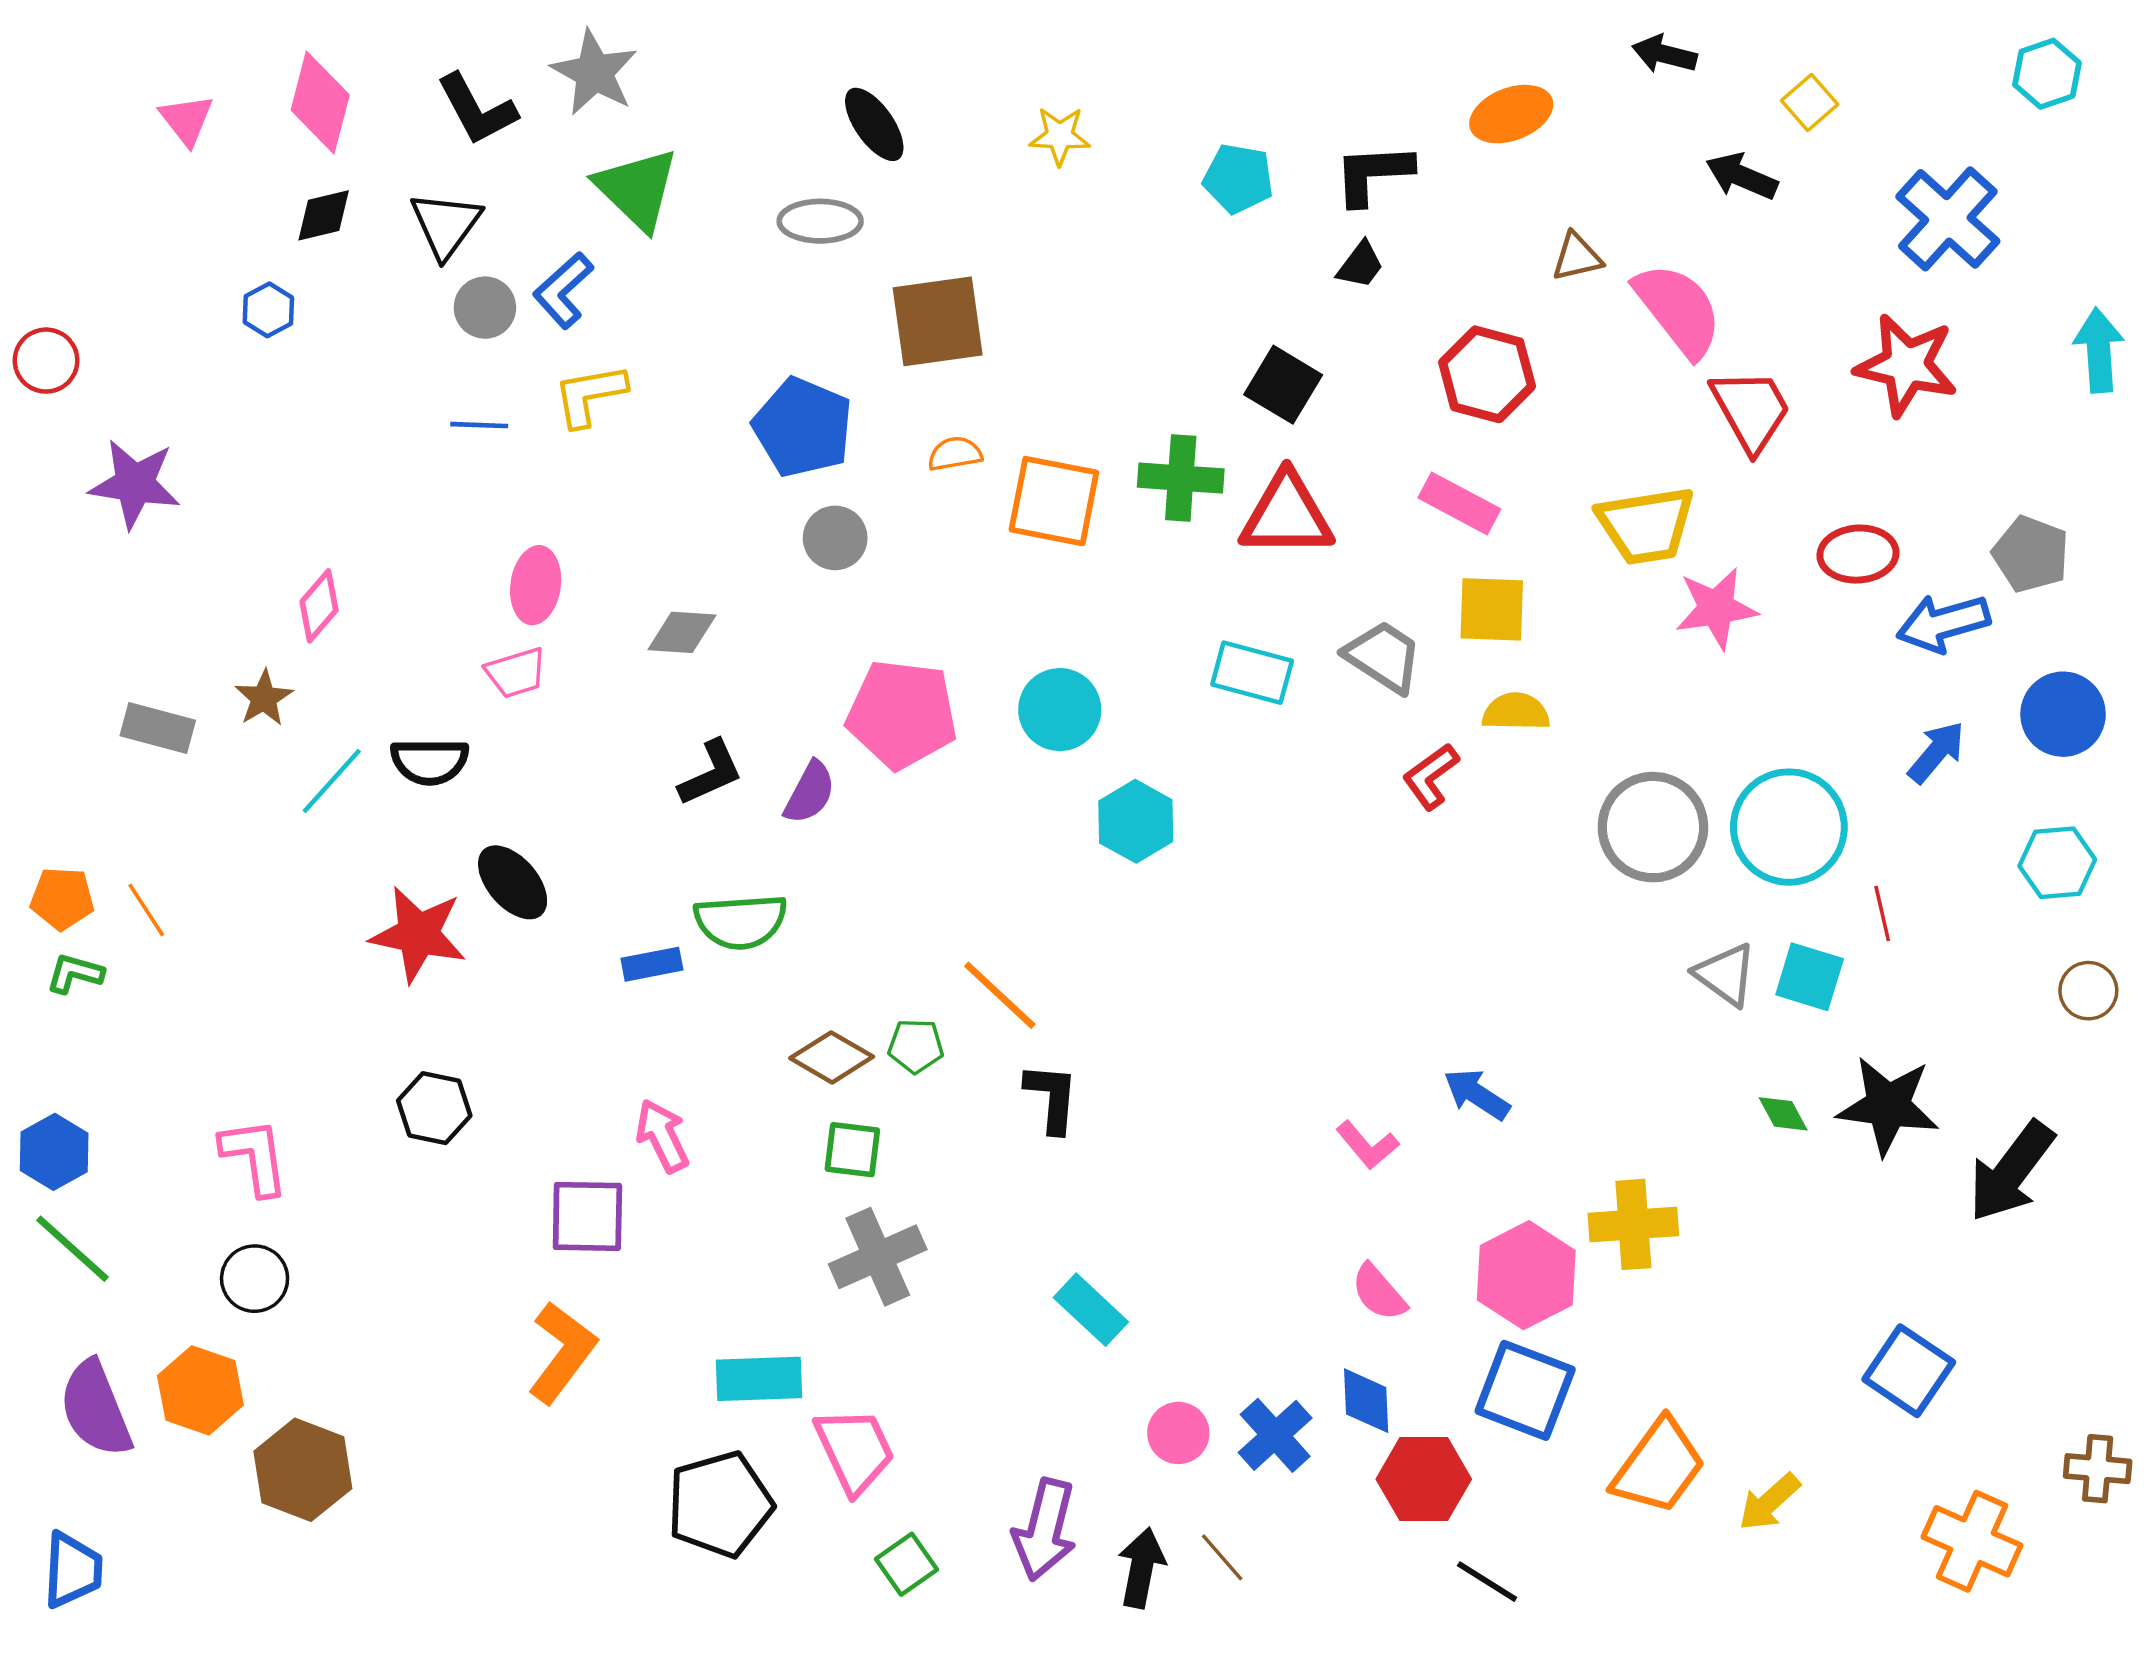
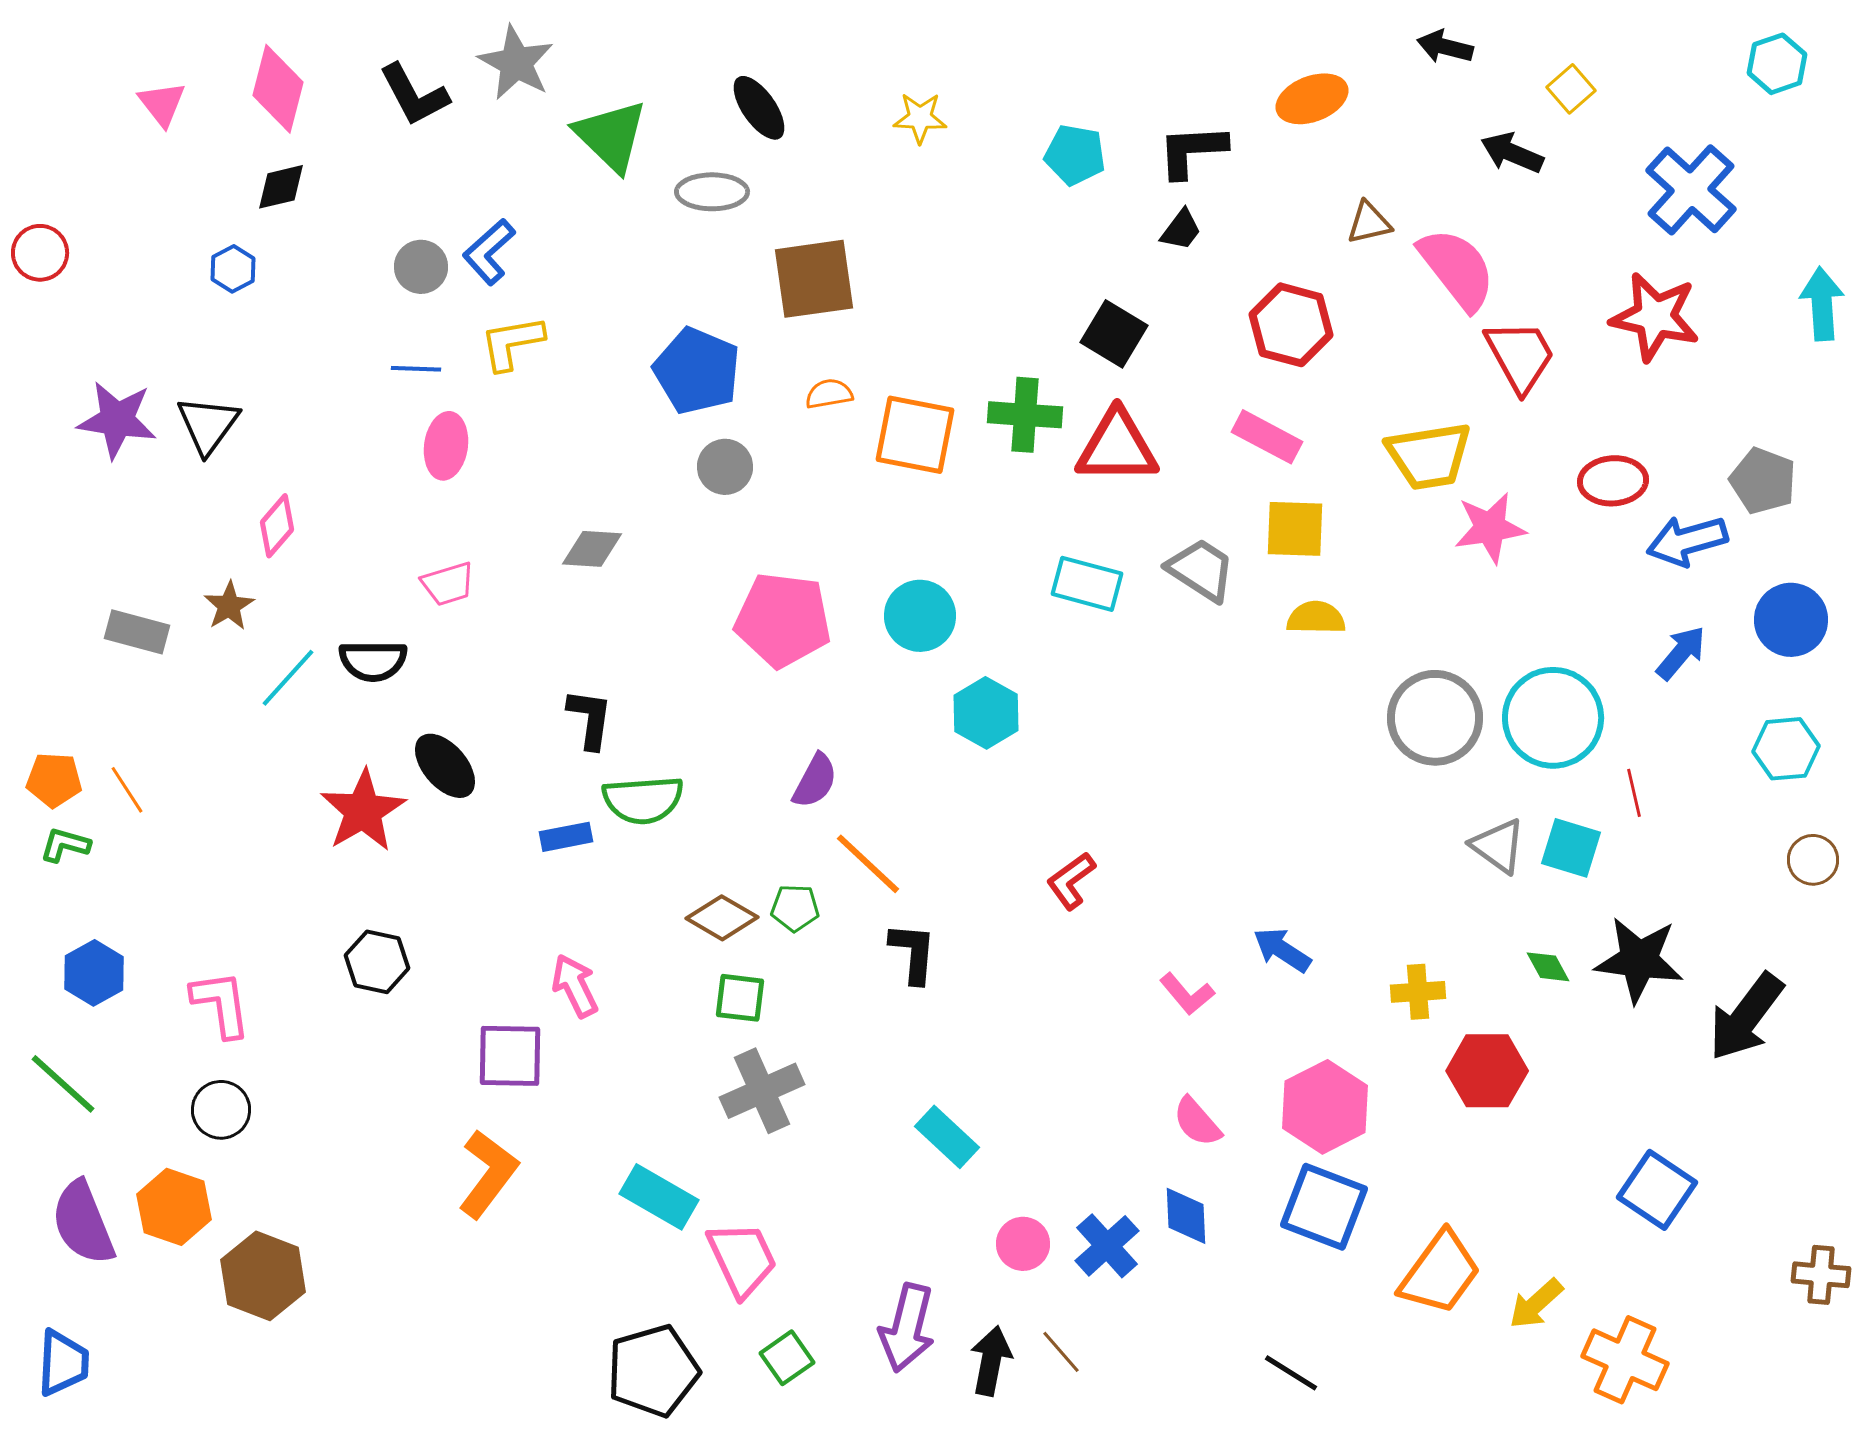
green triangle: (637, 189) -> (611, 136), moved
black triangle: (446, 225) -> (208, 425), moved
red circle: (46, 361) -> (40, 253), moved
pink ellipse: (536, 585) -> (446, 446), moved
black L-shape: (711, 773) -> (590, 719), moved, turned -58
red L-shape: (1431, 776) -> (1071, 881), moved
purple semicircle: (810, 793) -> (815, 781), moved
red star: (418, 934) -> (363, 811), turned 30
blue hexagon: (54, 1152) -> (94, 973), moved
yellow cross: (1633, 1224) -> (1418, 992), moved, size x0.7
cyan rectangle: (759, 1379) -> (659, 1197), turned 32
red hexagon: (1424, 1479) -> (1487, 1071), moved
black pentagon: (720, 1504) -> (653, 1371), moved
orange cross: (1972, 1541) -> (1625, 1360), moved

